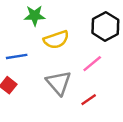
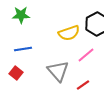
green star: (35, 16) -> (21, 15), moved
yellow semicircle: (56, 40) -> (69, 33), moved

